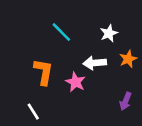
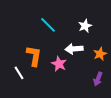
orange star: (128, 59) -> (100, 54), moved
white line: (33, 112) -> (19, 73), moved

